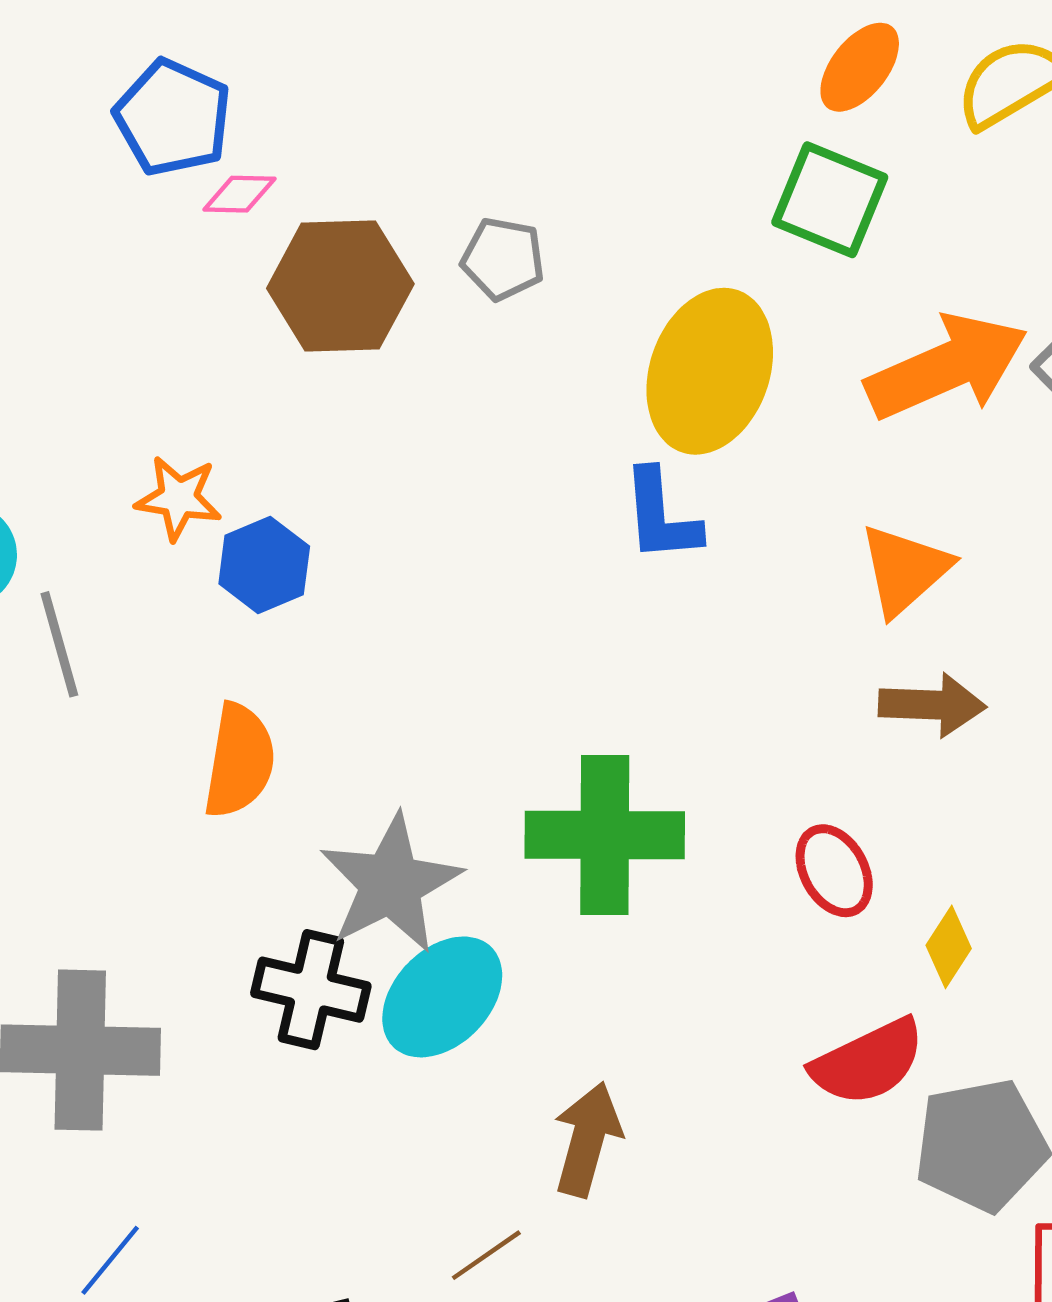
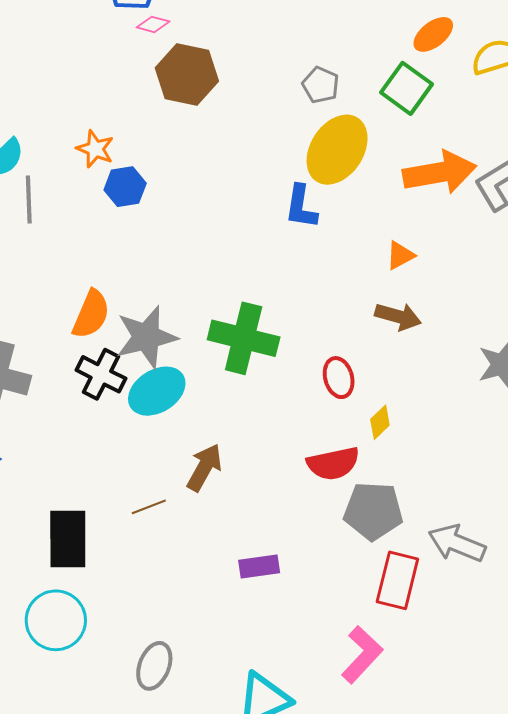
gray pentagon: (503, 259) -> (321, 85), moved
orange triangle: (905, 570) -> (400, 255), size x0.7
orange semicircle: (239, 761) -> (91, 314), moved

